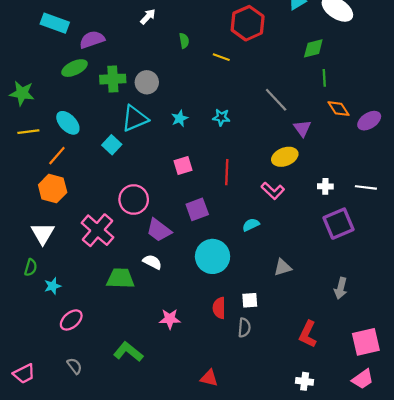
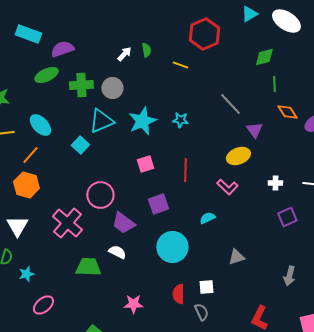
white arrow: (148, 17) -> (124, 54), moved
cyan star: (180, 118) -> (142, 121), size x1.8
purple square: (338, 224) -> (287, 217), size x0.7
gray semicircle: (244, 328) -> (201, 312), turned -30

